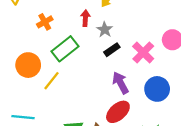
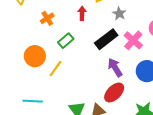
gray star: (105, 30) -> (119, 14), moved
green rectangle: (65, 49) -> (66, 41), size x0.7
black rectangle: (112, 50) -> (106, 39), size x1.6

